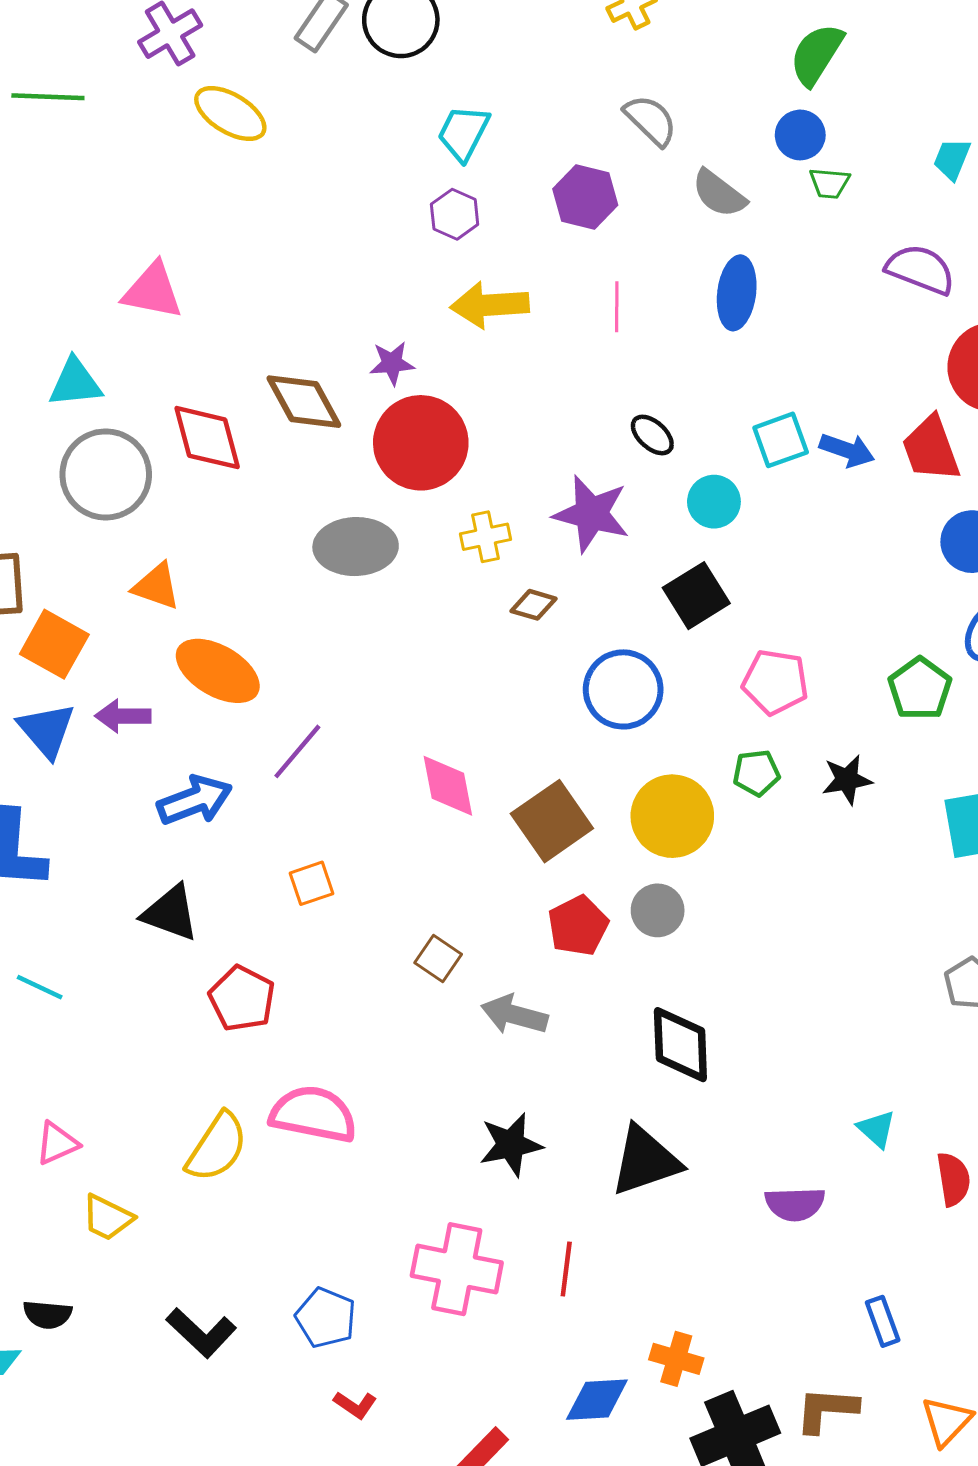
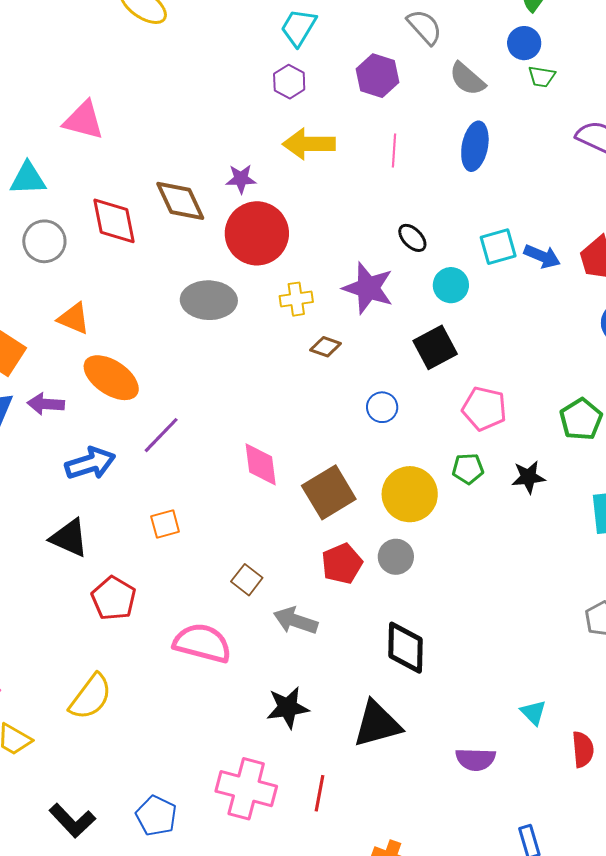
gray circle: (106, 474) -> (44, 241), size x0.7
blue circle: (623, 689) -> (382, 407), size x0.6
pink semicircle: (313, 1114) -> (202, 643), moved

